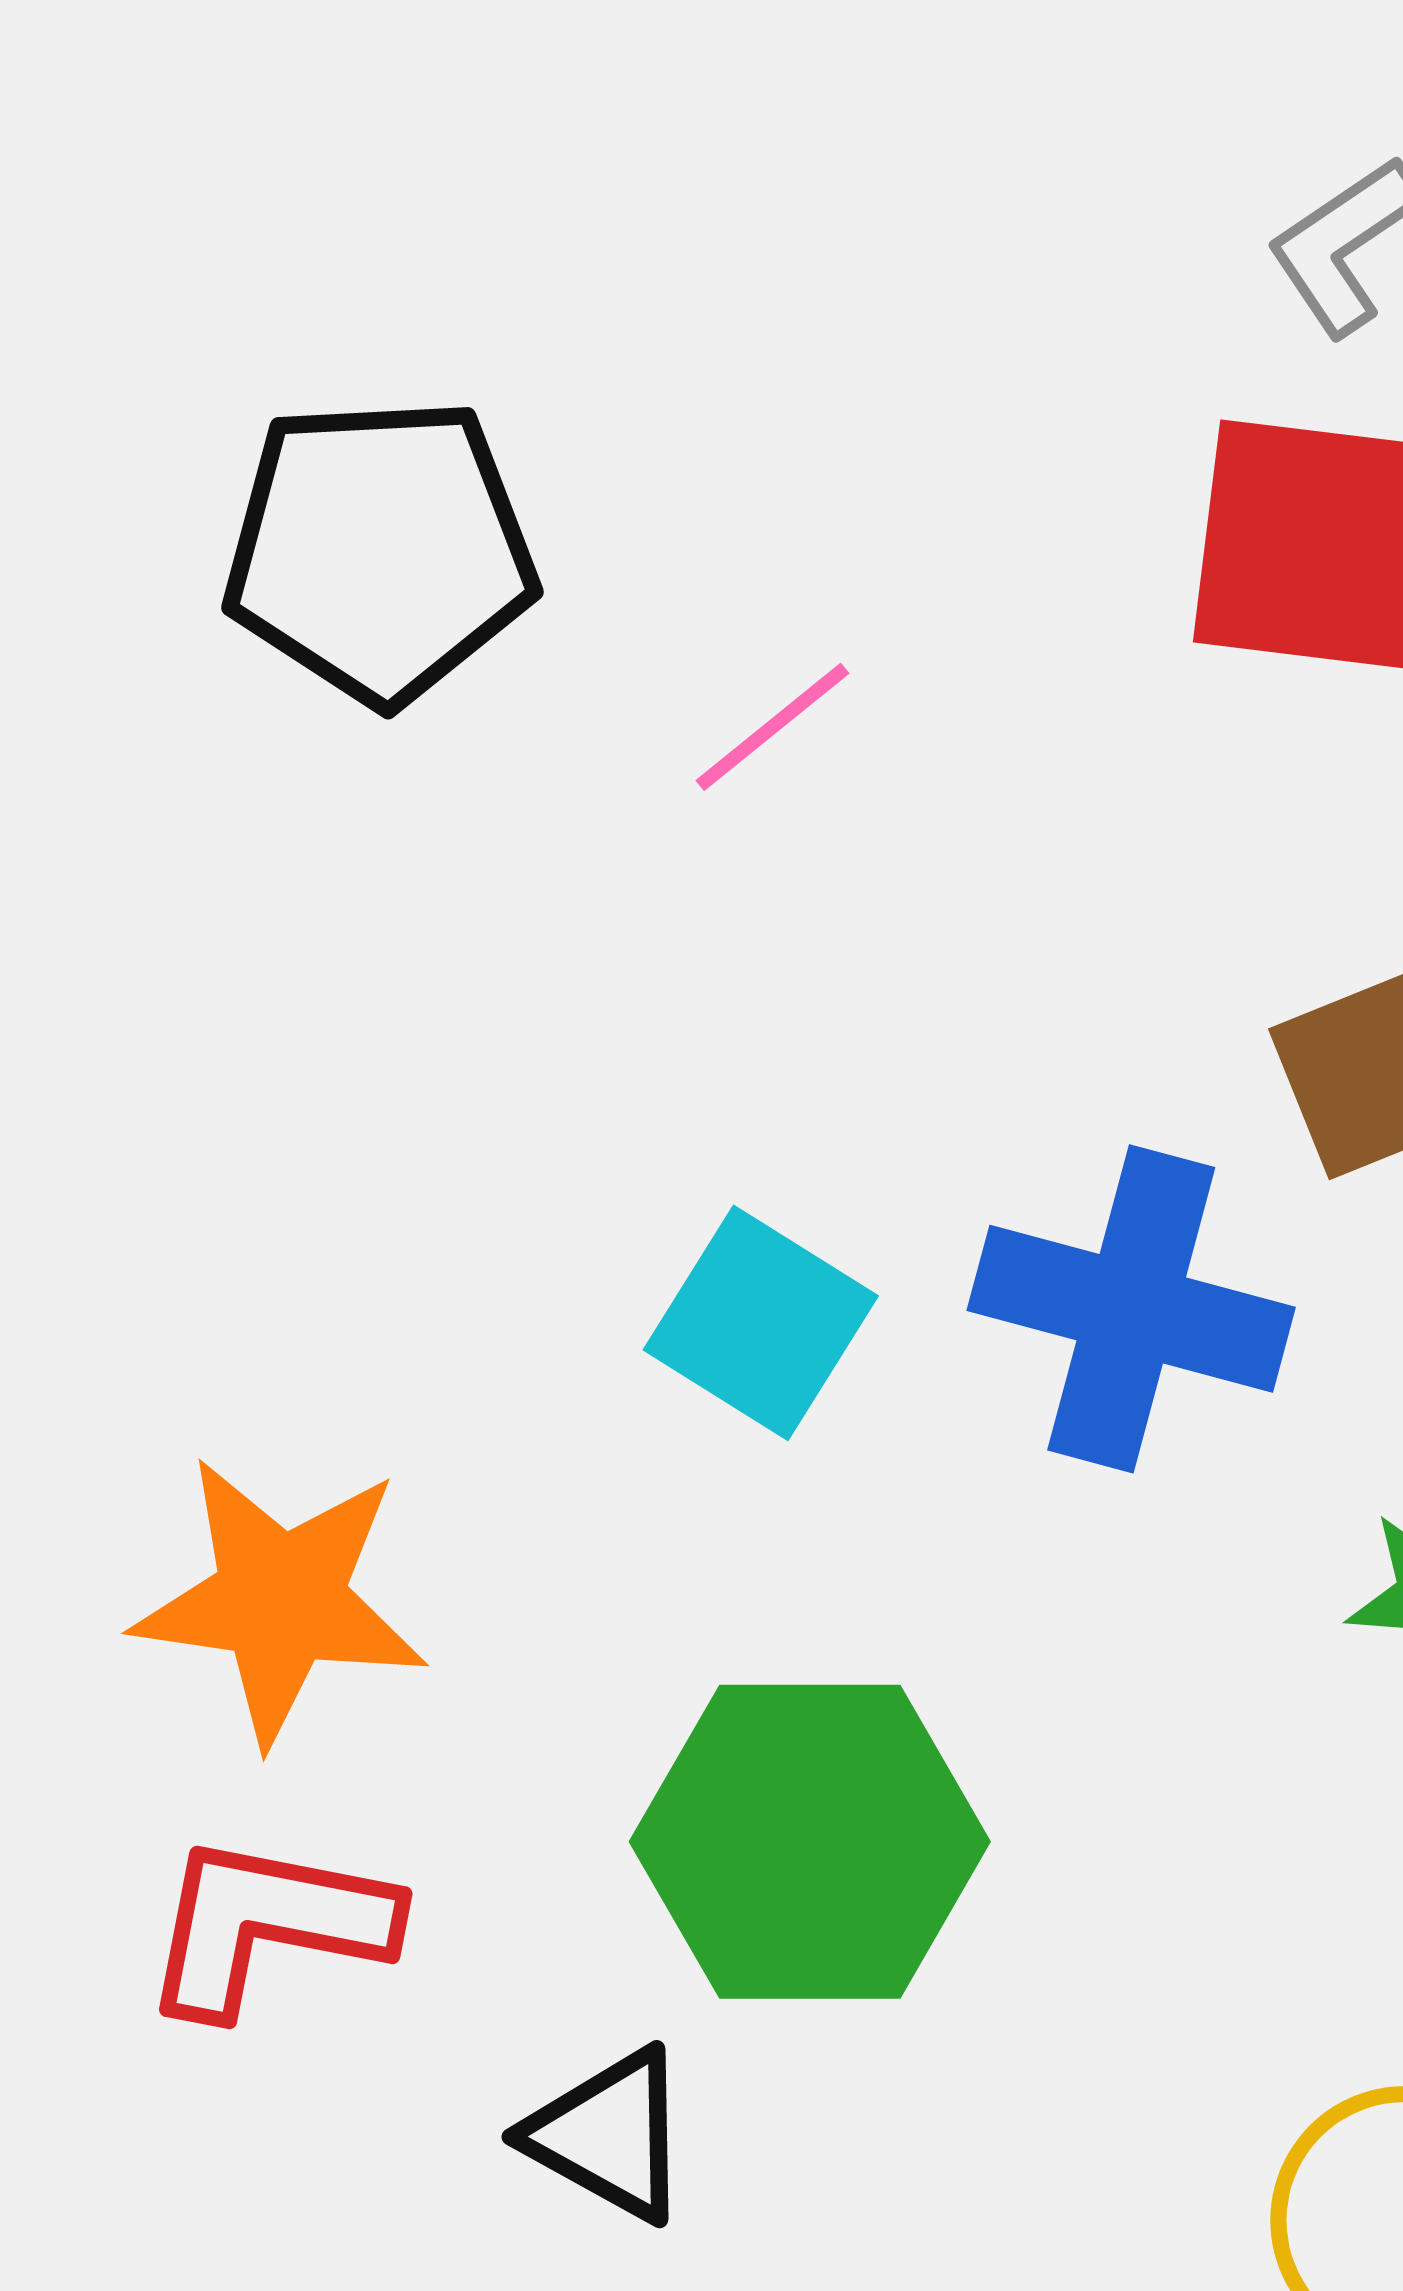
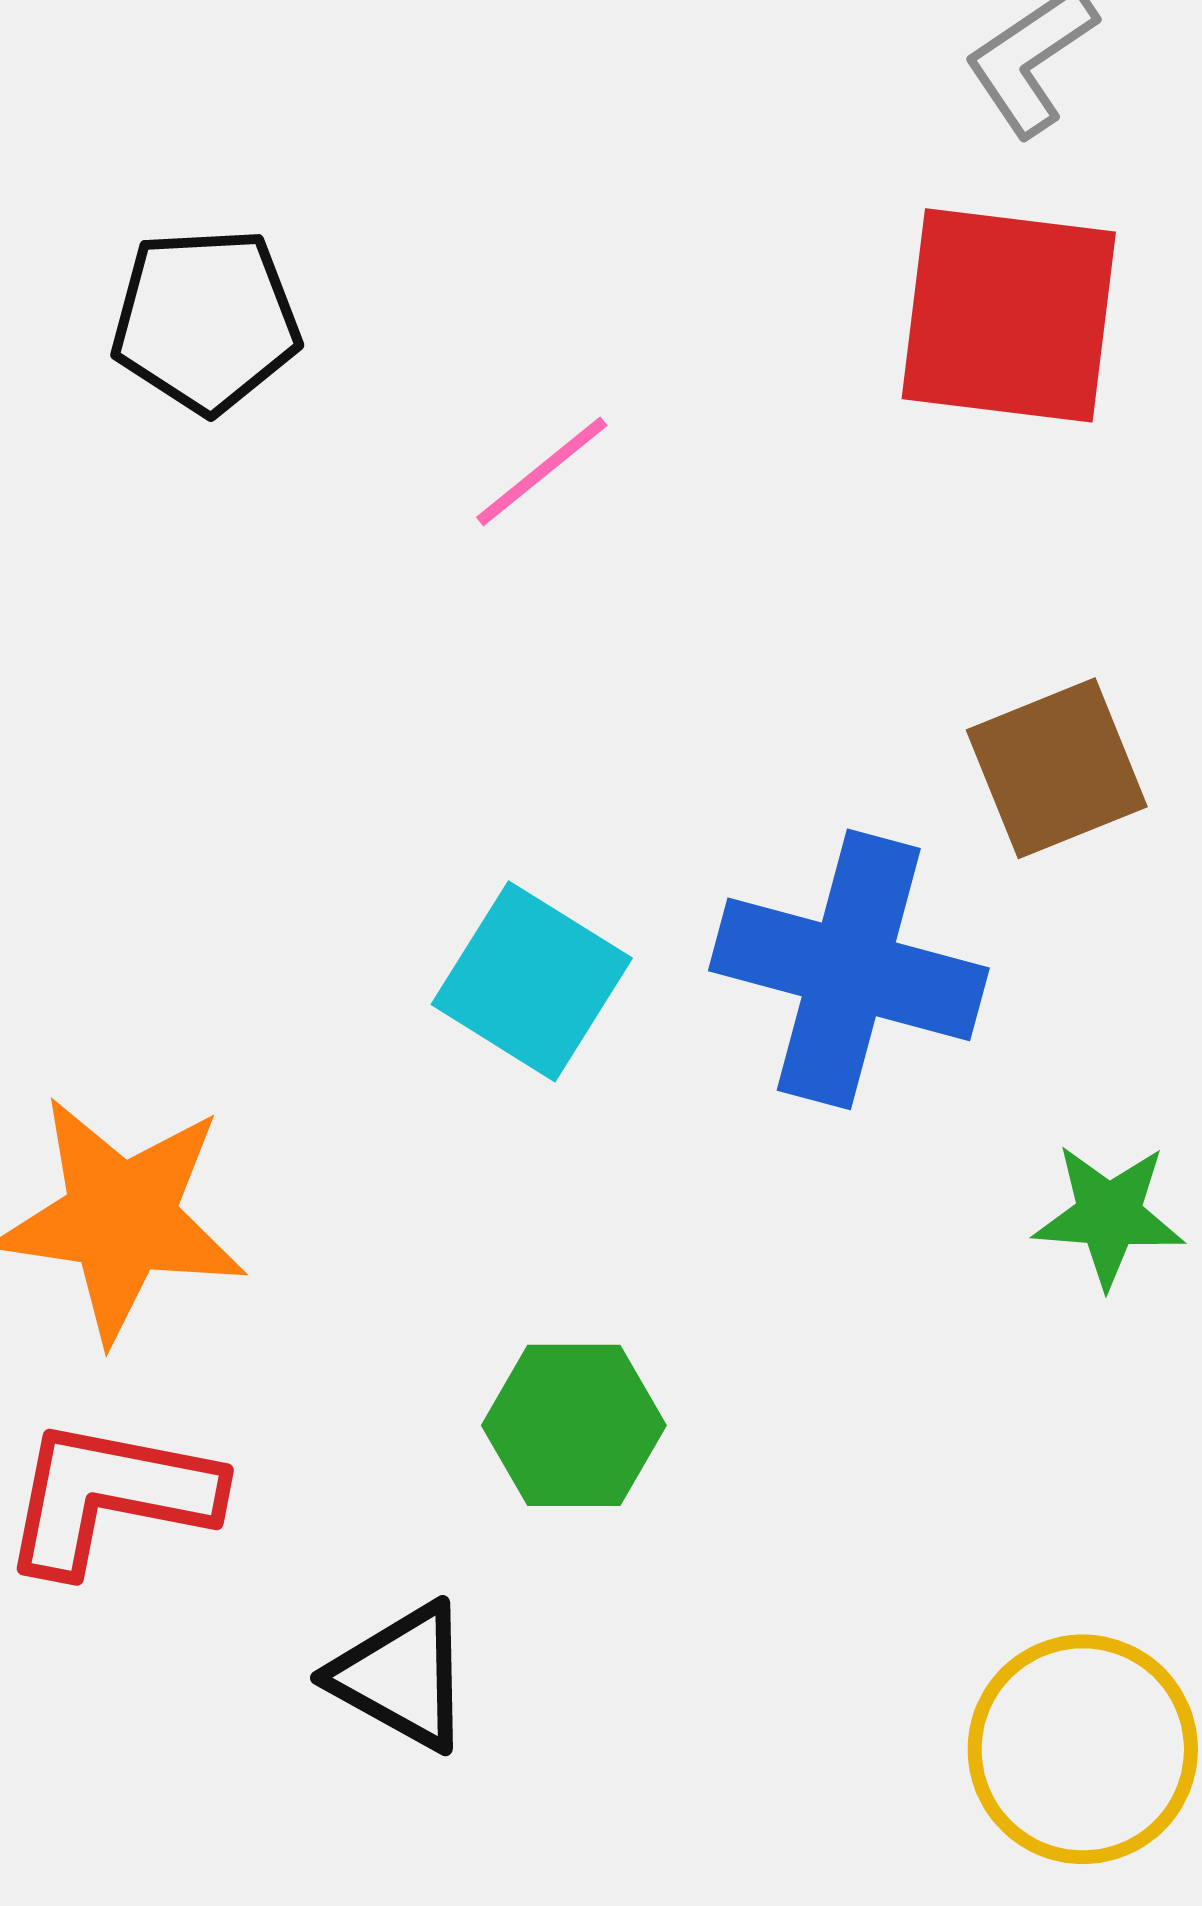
black pentagon: (380, 550) -> (206, 320), size x0.7
green hexagon: (810, 1842) -> (574, 1425), size x0.6

